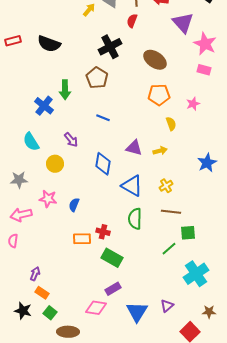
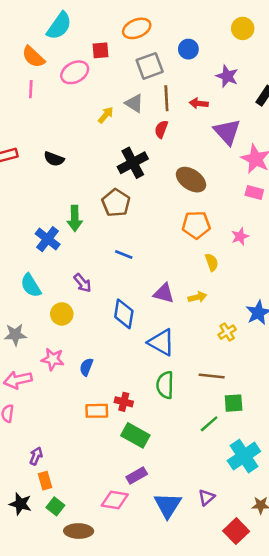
black semicircle: (49, 44) -> (54, 159), size x0.7
yellow cross: (166, 186) -> (227, 332), moved
orange rectangle: (42, 293) -> (45, 481), turned 40

